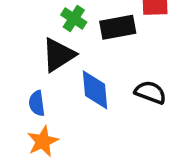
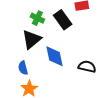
black rectangle: (118, 27) -> (63, 20), turned 72
black semicircle: (150, 92) -> (87, 67), moved

